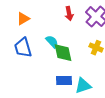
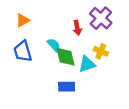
red arrow: (69, 14) -> (77, 28), moved
cyan triangle: (83, 86) -> (87, 64), moved

